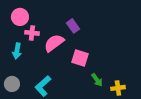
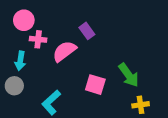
pink square: (80, 58) -> (95, 85), moved
green arrow: (97, 80) -> (129, 75), moved, size x1.5
gray circle: (12, 84) -> (14, 86), moved

